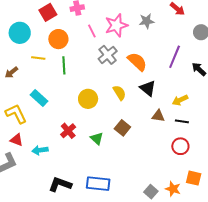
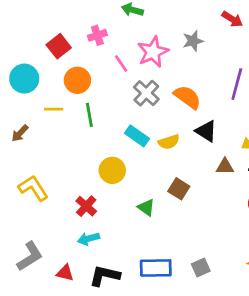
yellow semicircle: (119, 93) -> (169, 142), turned 112
cyan rectangle: (39, 98) -> (137, 136), moved
yellow circle: (88, 99) -> (112, 170), moved
red cross: (68, 131) -> (86, 206), moved
red triangle: (17, 140) -> (65, 273), moved
cyan arrow: (40, 150) -> (88, 239), moved
gray square: (151, 192) -> (201, 268), moved, turned 32

